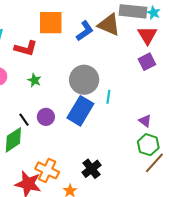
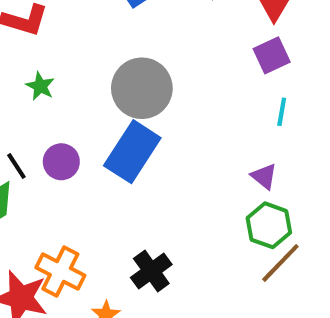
cyan line: (108, 97) -> (282, 112), moved

